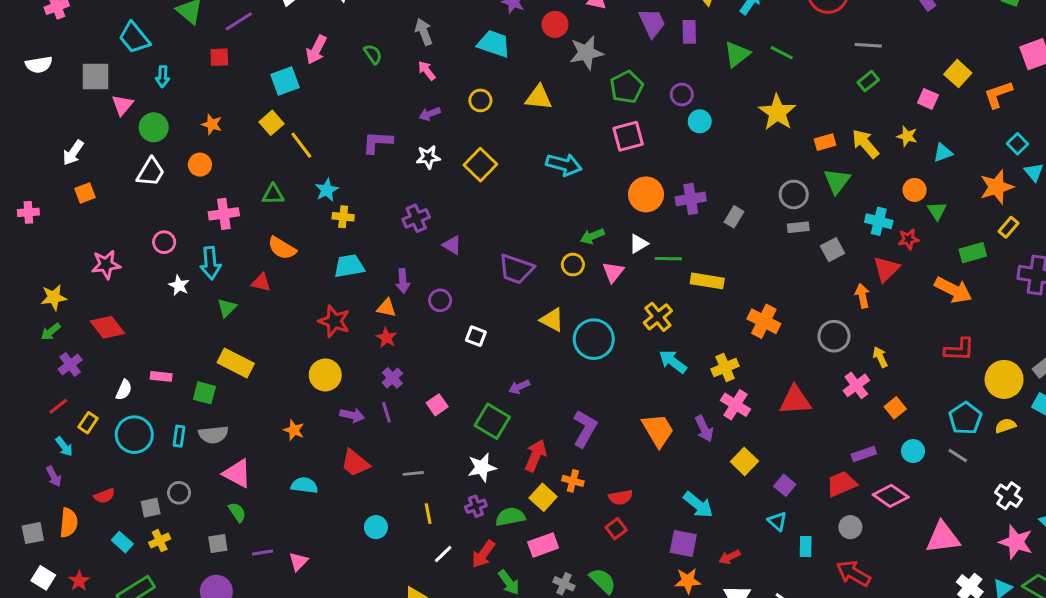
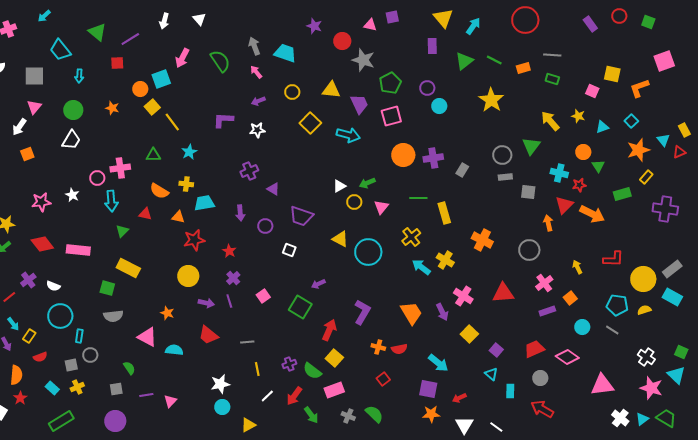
purple trapezoid: (652, 23) -> (359, 104), moved
cyan trapezoid: (494, 44) -> (285, 53), moved
gray star: (586, 53) -> (363, 60), turned 30
green semicircle: (373, 54) -> (220, 61), size x1.6
yellow square: (958, 74) -> (612, 74), turned -30
green rectangle: (868, 81) -> (552, 79), turned 56
pink triangle: (122, 105) -> (34, 107), moved
orange rectangle: (825, 142) -> (523, 68), moved
cyan square: (1017, 144) -> (631, 121), moved
orange circle: (200, 165) -> (140, 89), moved
yellow square: (480, 165) -> (310, 123), moved
yellow cross: (343, 217) -> (186, 184), moved
pink circle: (164, 242) -> (97, 178), moved
white triangle: (639, 244) -> (339, 186), moved
gray square: (832, 250) -> (528, 192), turned 35
purple trapezoid: (516, 269) -> (301, 216), moved
yellow rectangle: (707, 281) -> (444, 213), turned 65
white star: (179, 285) -> (72, 195), moved
orange arrow: (953, 290) -> (592, 214), moved
orange triangle: (386, 308) -> (178, 217), moved
red star: (334, 321) -> (194, 240), turned -30
yellow arrow: (880, 357) -> (577, 267), moved
purple cross: (70, 365) -> (28, 280), moved
yellow cross: (725, 367) -> (445, 260), moved, turned -36
pink rectangle: (161, 376) -> (78, 250), moved, size x1.6
white semicircle: (124, 390) -> (53, 286), turned 88
cyan pentagon: (965, 418) -> (617, 305), turned -30
yellow rectangle: (88, 423) -> (29, 336), moved
cyan rectangle: (179, 436) -> (79, 336), moved
purple rectangle: (864, 454) -> (547, 311), moved
white star: (482, 467) -> (220, 384), moved
pink triangle: (237, 473) -> (147, 337), moved
orange cross: (573, 481) -> (378, 347), moved
red semicircle: (621, 497) -> (399, 349), moved
green semicircle: (510, 517) -> (312, 371), turned -132
cyan circle: (376, 527) -> (222, 407), moved
red star: (79, 581) -> (20, 398), moved

